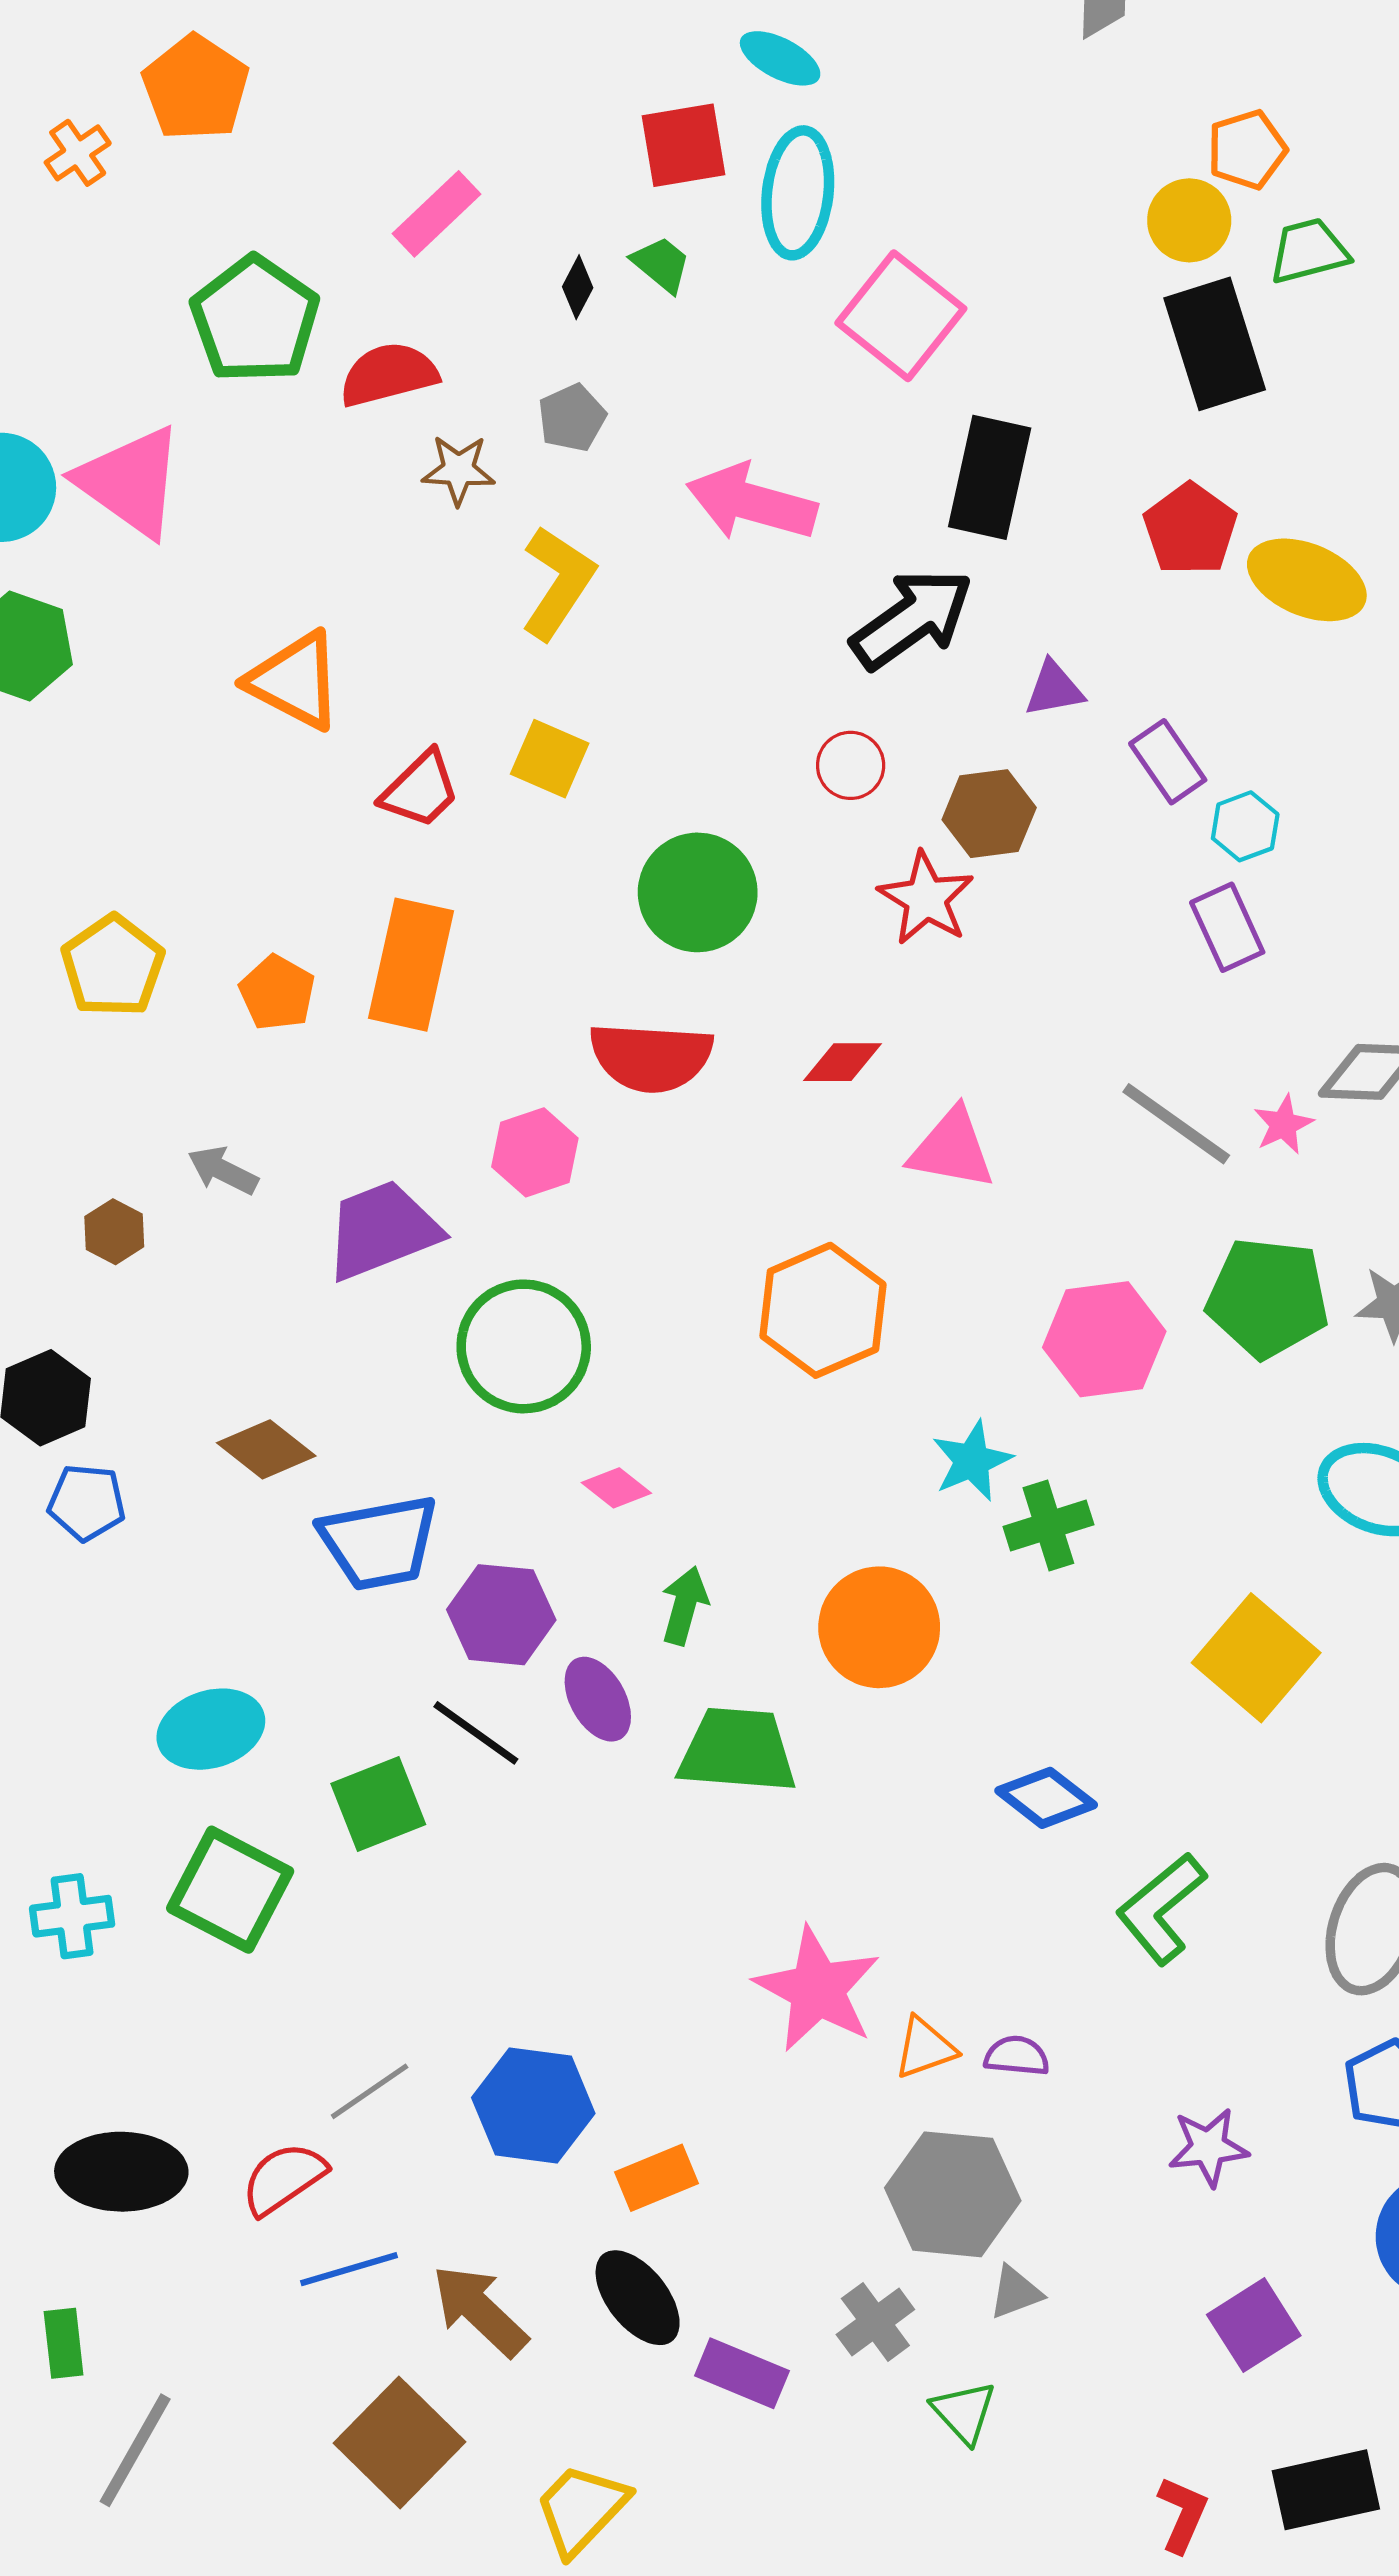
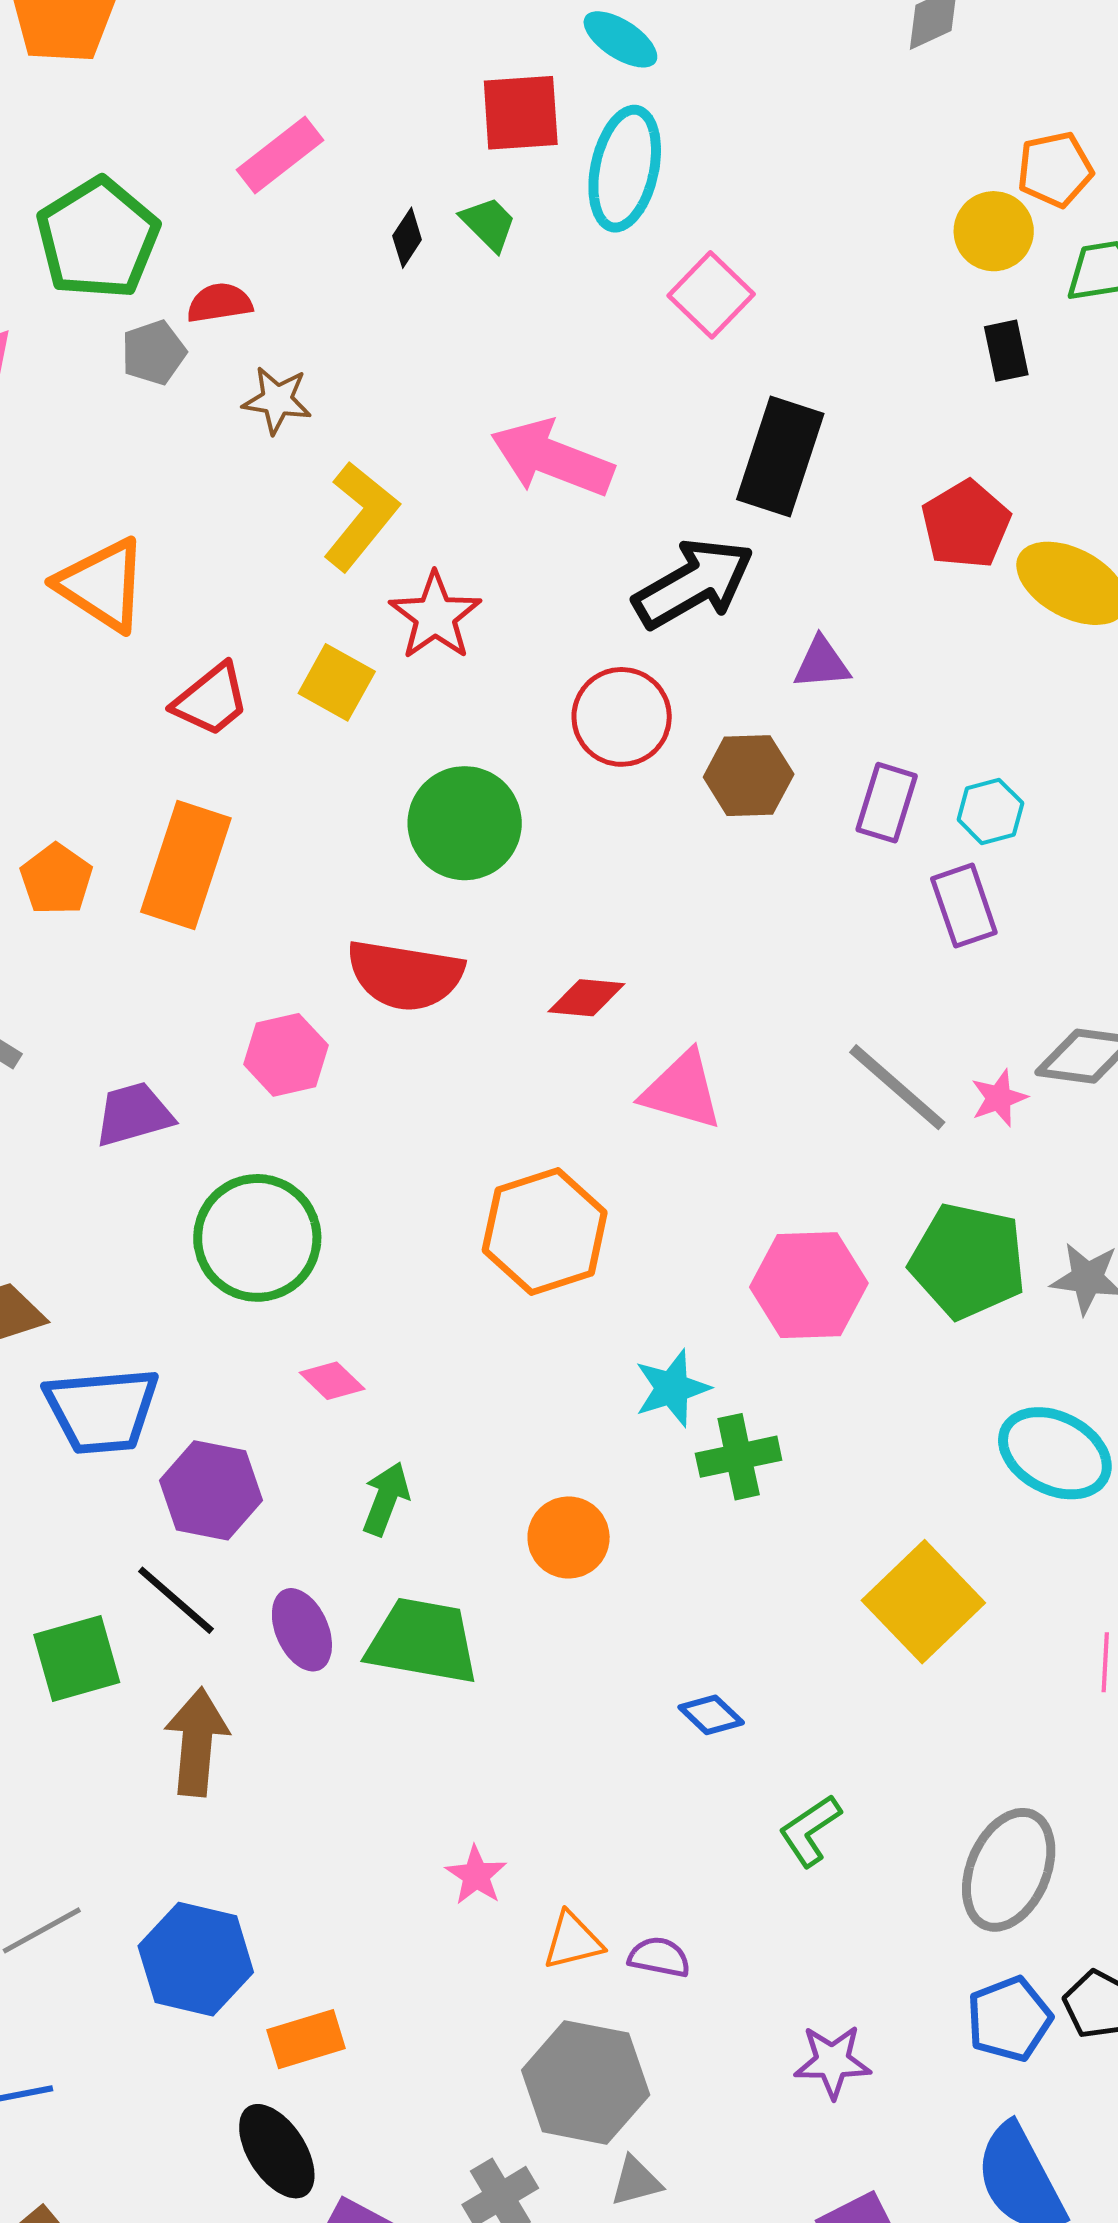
pink square: (901, 316) -> (711, 295), size x0.7
black rectangle: (1215, 344) -> (1006, 351), size x0.5
red semicircle: (389, 374) -> (220, 303), size x0.7
gray pentagon: (572, 418) -> (154, 352), moved
purple rectangle: (1168, 762) -> (887, 803), moved, turned 46
red circle: (851, 765) -> (622, 717), size x1.5
red star: (926, 898) -> (435, 616), moved
purple trapezoid: (382, 1230) -> (134, 1114), size x0.7
orange circle: (879, 1627) -> (569, 1537), size x0.7
purple ellipse: (598, 1699) -> (302, 1630), moved
blue diamond: (1046, 1798) -> (711, 1715), size x0.7
green L-shape: (1161, 1908) -> (810, 1831), size x0.7
pink star: (817, 1989) -> (476, 1875), size x0.5
brown arrow: (480, 2310) -> (197, 1742), moved, turned 46

